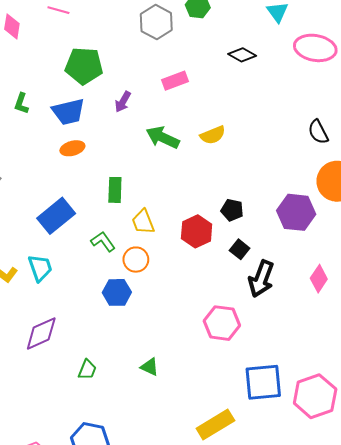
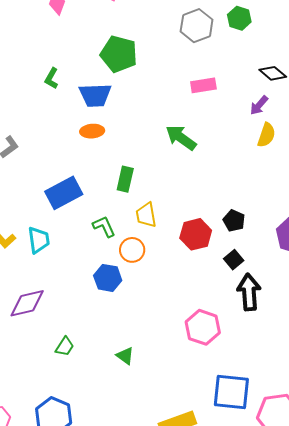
purple arrow: (123, 102) -> (259, 105), moved
yellow semicircle: (213, 135) -> (266, 135), moved, turned -60
black arrow: (261, 279) -> (249, 292), turned 144

